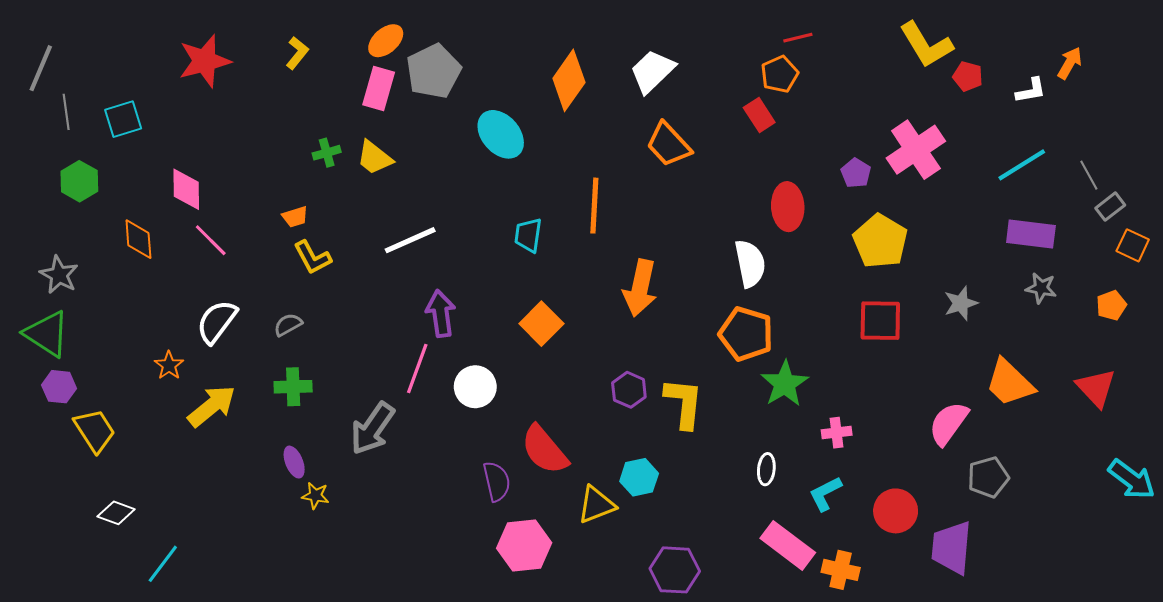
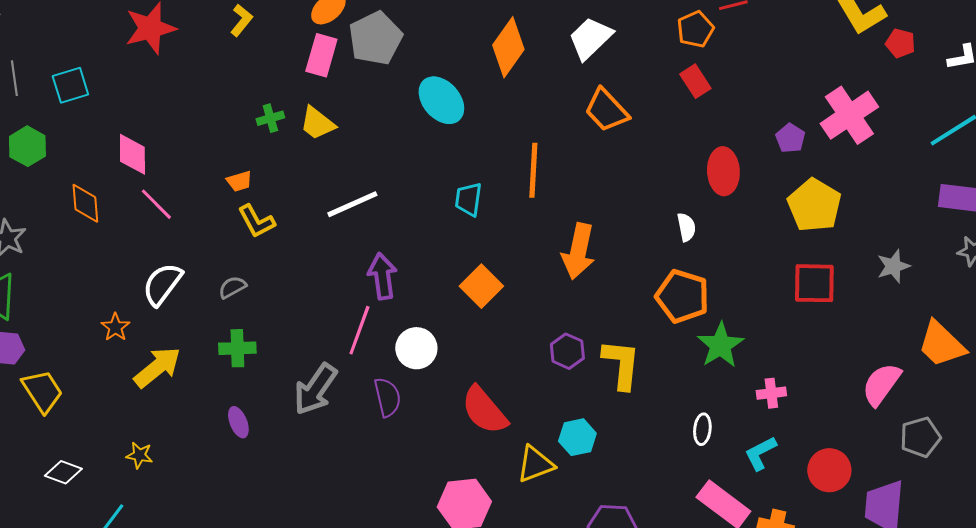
orange pentagon: (780, 74) -> (695, 29), moved
white semicircle: (750, 264) -> (686, 227), size x0.6
purple semicircle: (497, 481) -> (387, 397), moved
yellow star: (315, 496) -> (139, 455), moved

